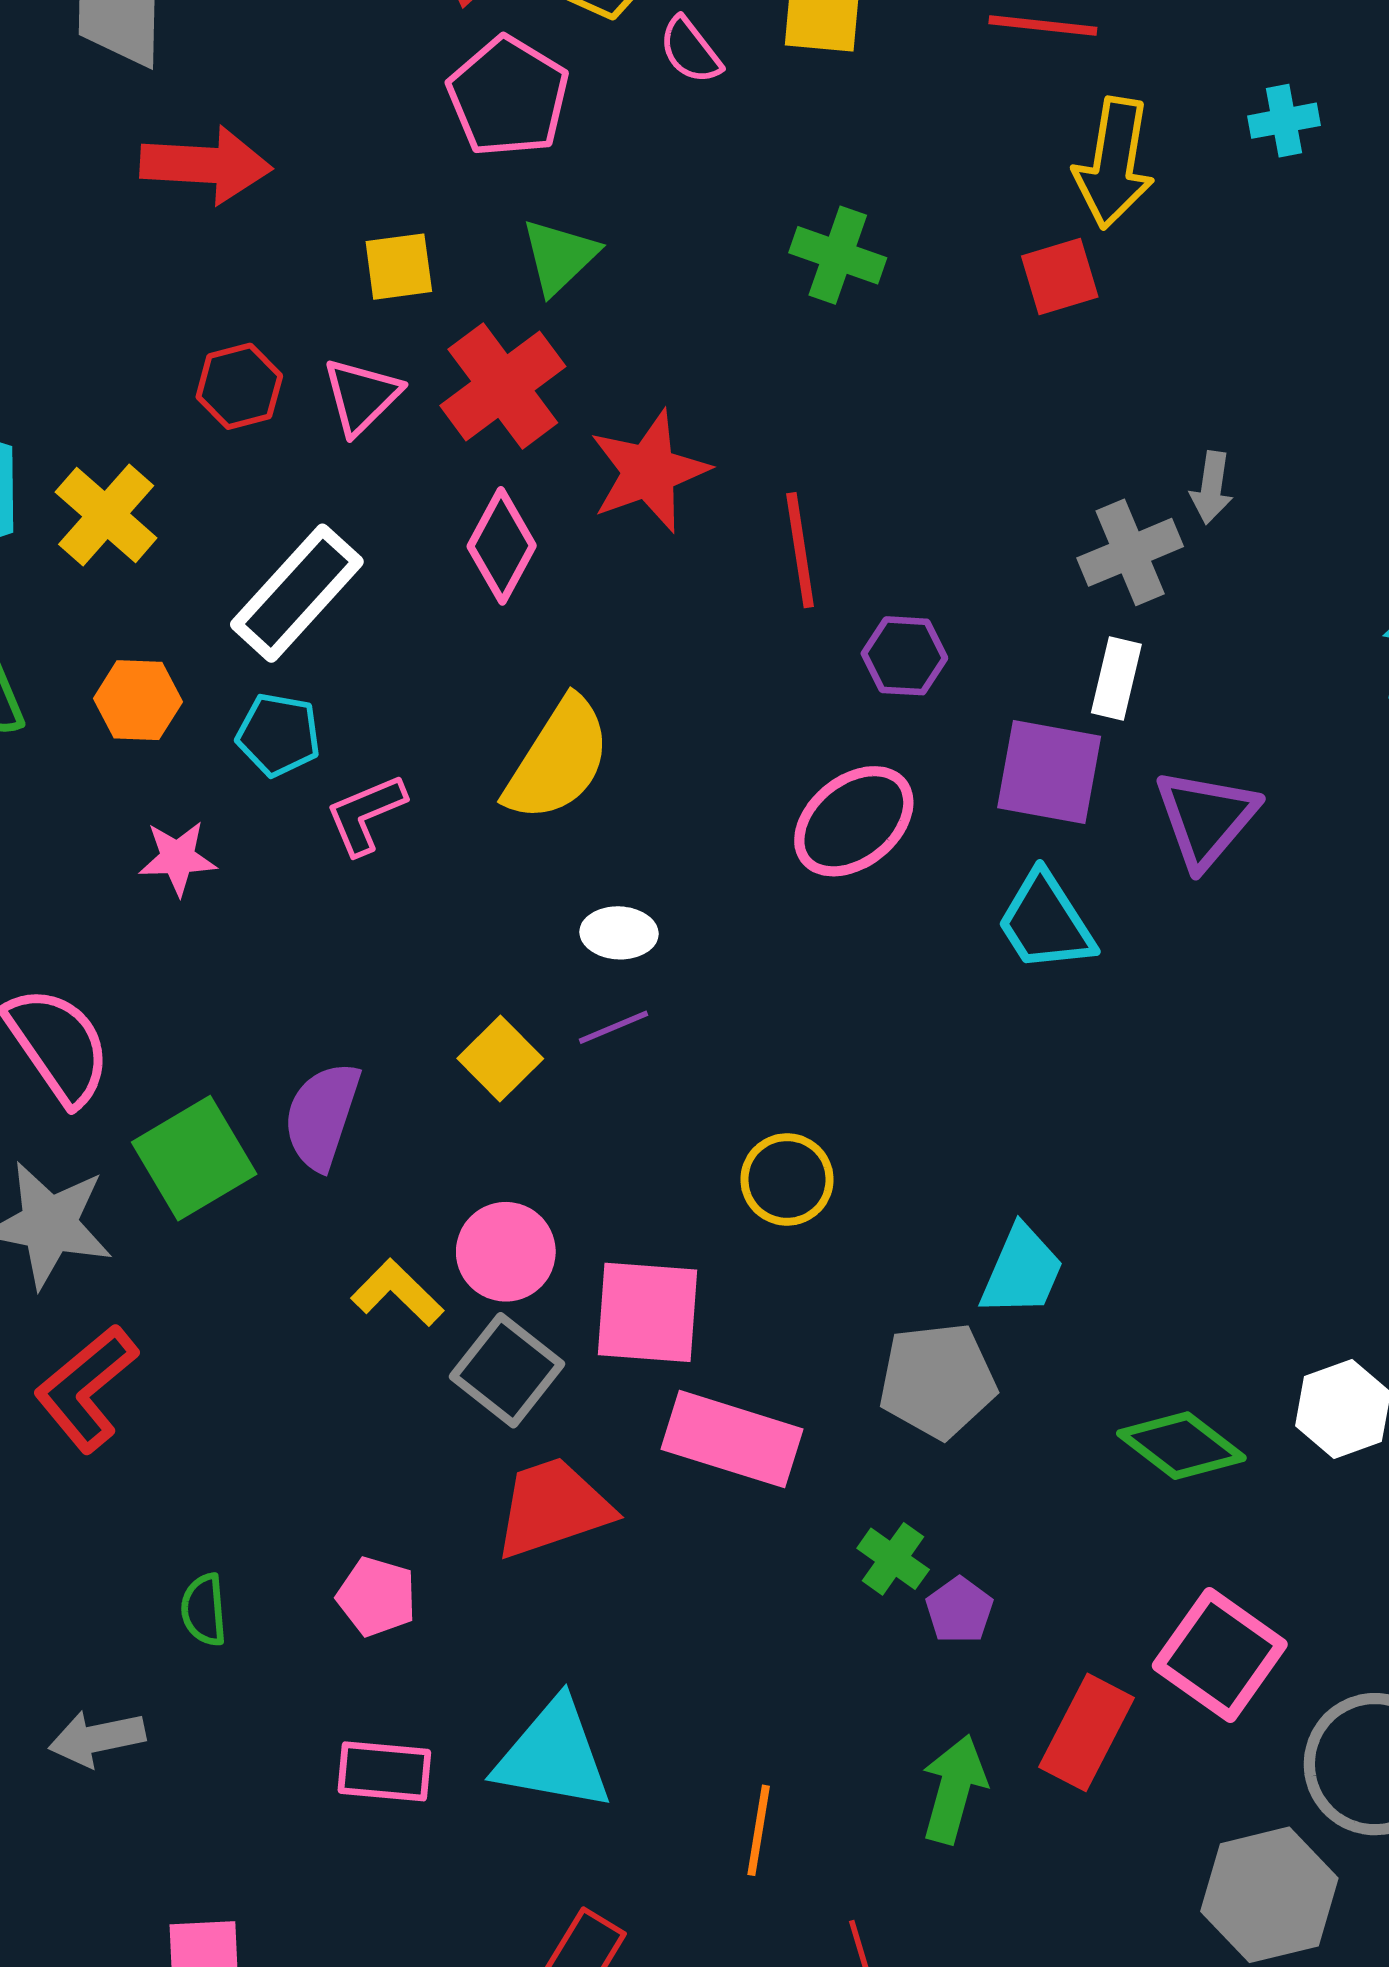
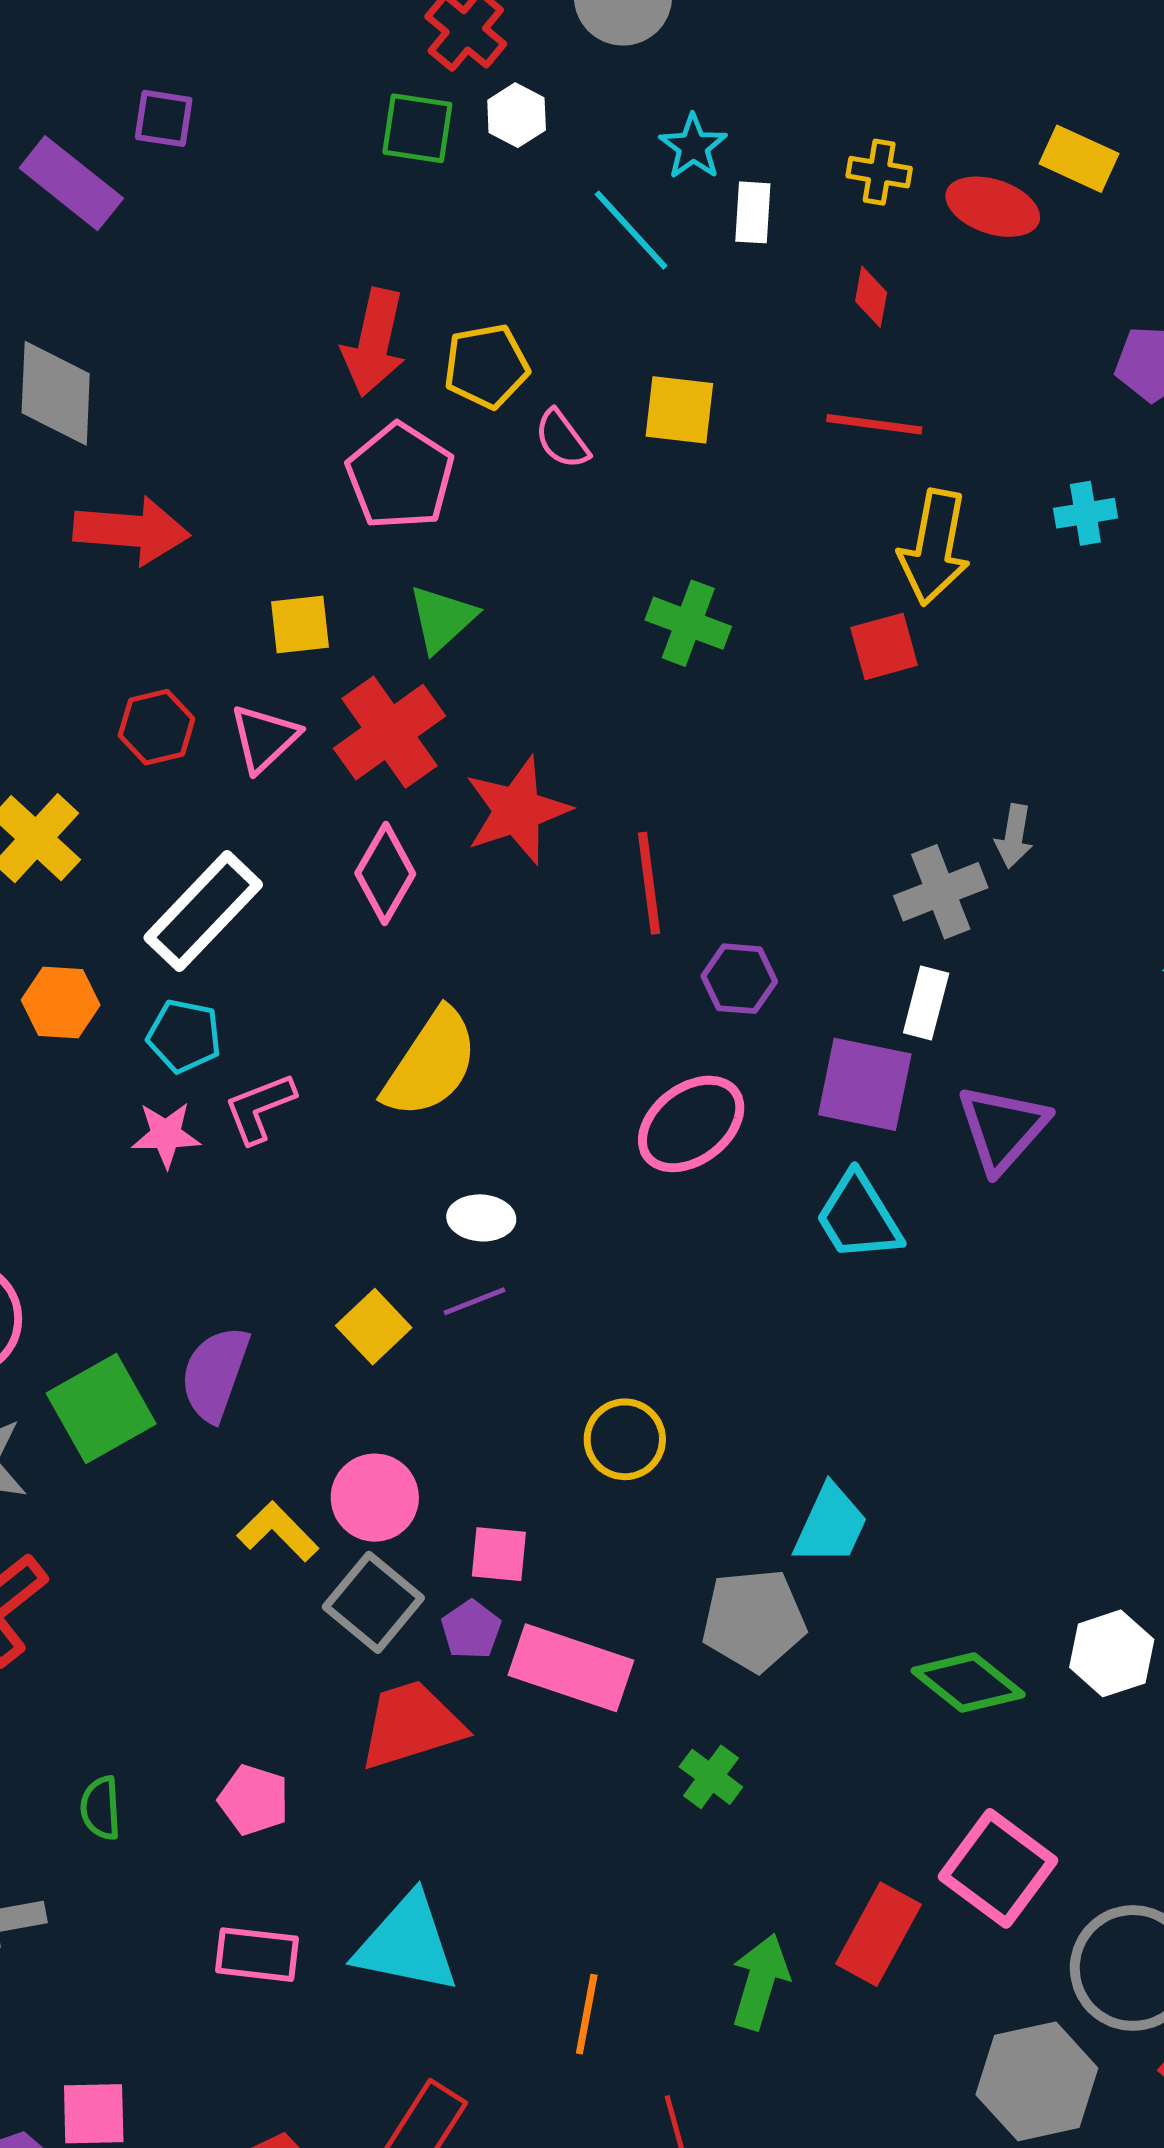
pink star: (178, 858) -> (166, 1135), moved
pink square: (648, 1312) -> (499, 1554), size x0.6
purple pentagon: (959, 1610) -> (471, 1630), moved

